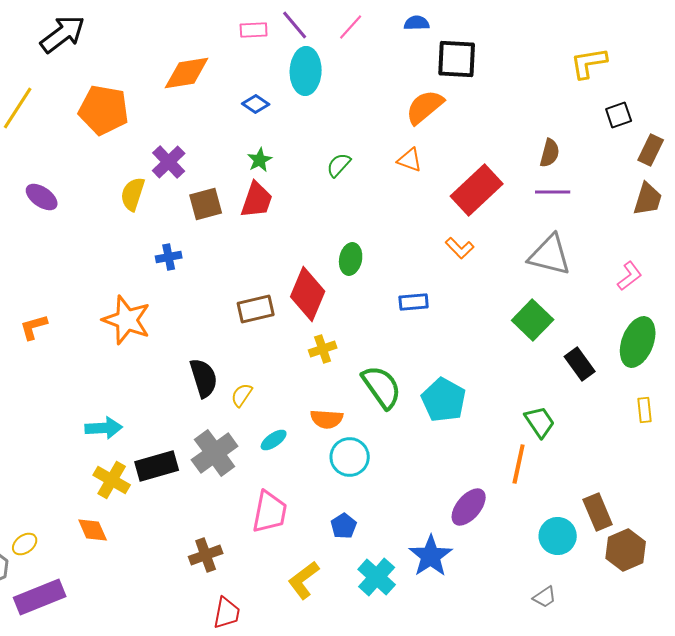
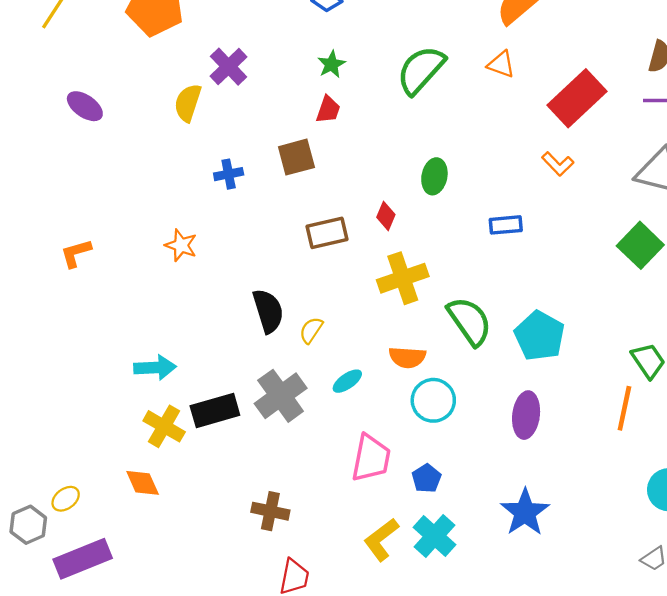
green semicircle: (339, 165) -> (421, 70), size x1.8
red trapezoid: (257, 200) -> (328, 110), size x0.7
brown square: (206, 204) -> (296, 157), moved
red diamond: (308, 294) -> (386, 216), size x0.5
orange star: (127, 320) -> (181, 245), size x0.6
yellow cross: (323, 349) -> (403, 278), size x1.6
purple ellipse: (469, 507) -> (526, 415), moved, turned -33
pink trapezoid: (270, 512) -> (371, 458), moved
brown cross: (206, 555) -> (270, 511), turned 32
cyan cross: (377, 577) -> (434, 536), moved

